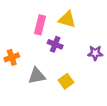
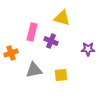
pink rectangle: (40, 25) -> (32, 32), moved
yellow square: (66, 81) -> (61, 75), turned 32

